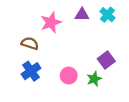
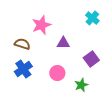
purple triangle: (82, 15) -> (63, 43), moved
green star: (94, 79) -> (81, 85), moved

